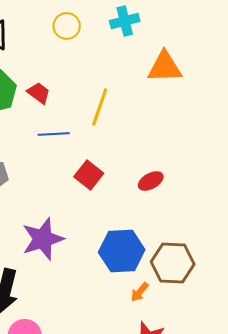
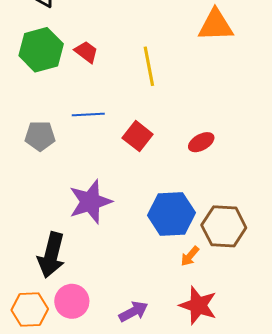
yellow line: (100, 107) -> (149, 66), turned -30
blue line: (54, 134) -> (88, 114), moved

